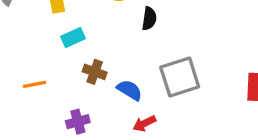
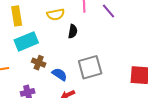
cyan rectangle: (73, 37) -> (26, 41), size x1.6

